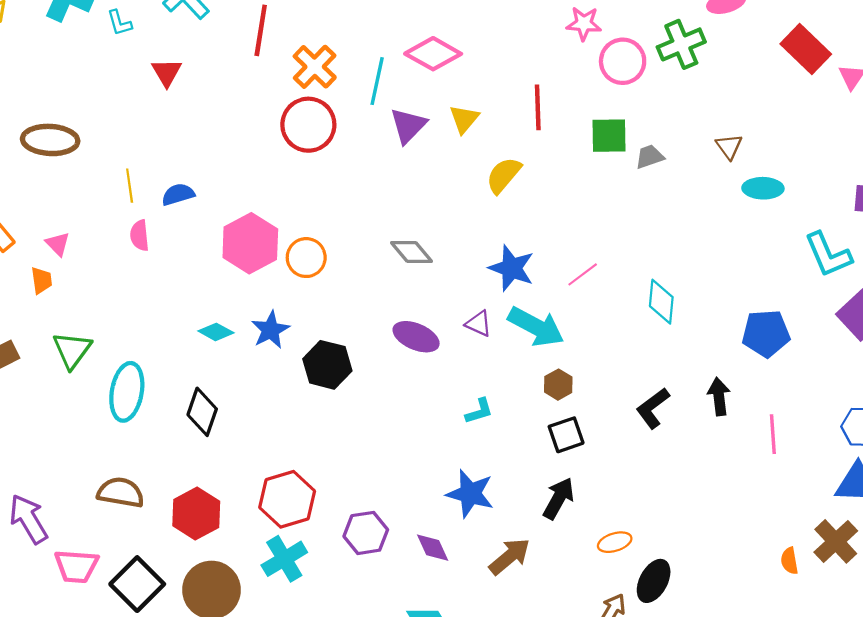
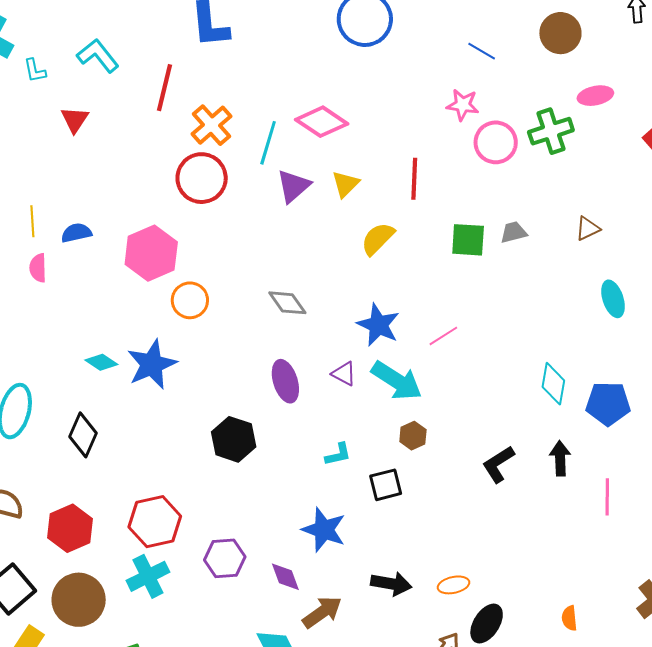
green square: (609, 136) -> (468, 240), moved
brown triangle: (729, 146) -> (588, 229), turned 36
cyan ellipse: (763, 188) -> (613, 299), moved, turned 66
pink hexagon: (250, 243) -> (151, 253), moved
cyan diamond: (661, 302) -> (553, 384), moved
blue star: (270, 330) -> (152, 364), size x1.4
purple ellipse: (416, 337) -> (285, 381), turned 45
black hexagon: (327, 365) -> (234, 439), moved
black square: (566, 435) -> (386, 485), moved
black arrow: (559, 498) -> (391, 584), moved, turned 66
brown arrow: (510, 556) -> (322, 612), moved
orange semicircle: (790, 561) -> (569, 618), moved

